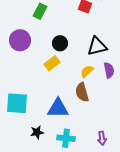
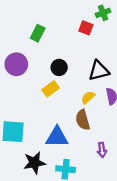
black star: (37, 132) -> (34, 163), size x1.5
purple arrow: (102, 138) -> (102, 150), moved

